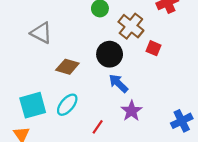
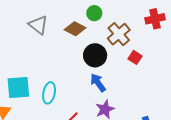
brown diamond: (67, 67) -> (75, 29), moved
cyan ellipse: (67, 105) -> (49, 93), turned -40

